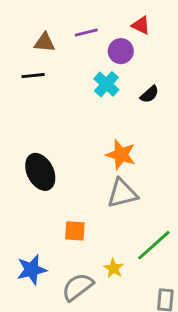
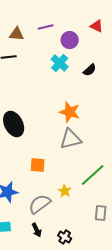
red triangle: (141, 25) -> (97, 26), moved

